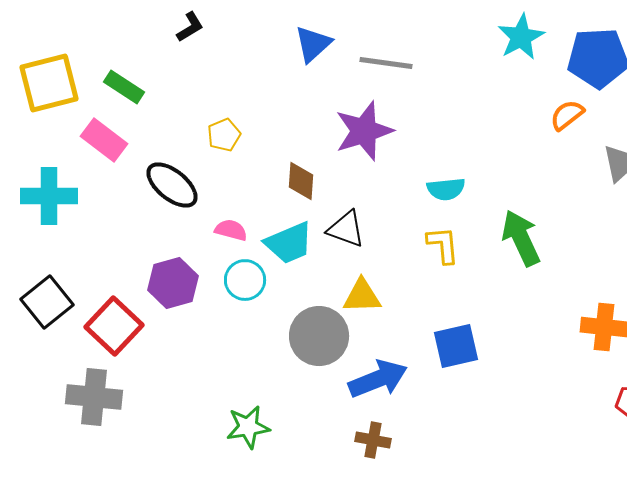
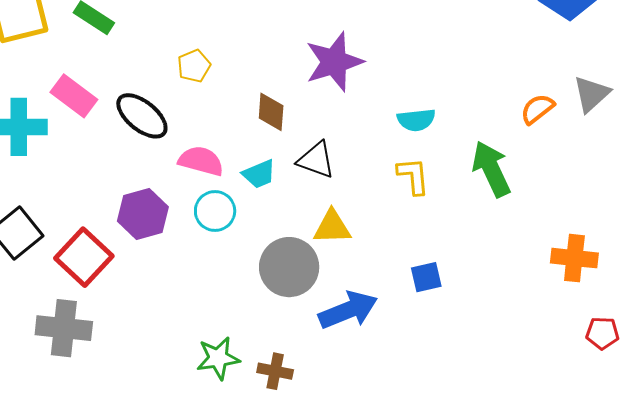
orange semicircle: (567, 115) -> (537, 109), moved
pink rectangle: (104, 140) -> (74, 96), moved
pink semicircle: (231, 230) -> (201, 161), size x1.4
cyan trapezoid: (289, 243) -> (259, 174), size x0.7
blue square: (456, 346) -> (426, 277), size x0.7
brown cross: (373, 440) -> (275, 371), moved

